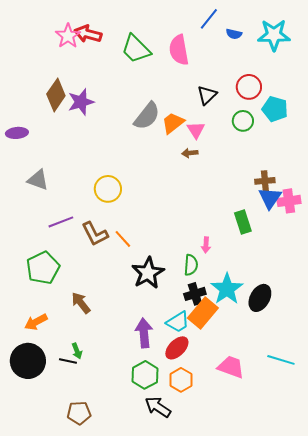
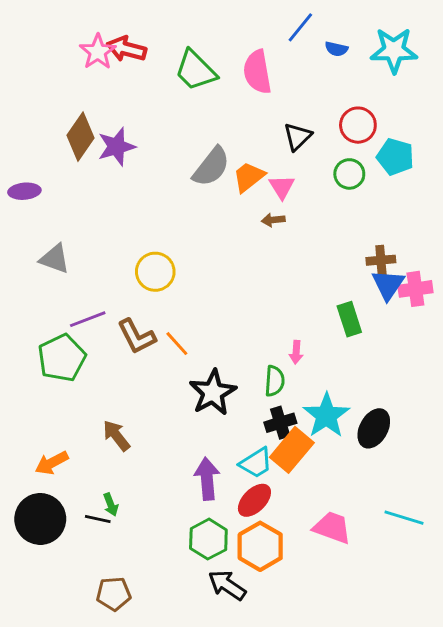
green pentagon: (43, 268) -> (62, 358), moved
orange hexagon: (181, 380) -> (260, 546), size x1.4

